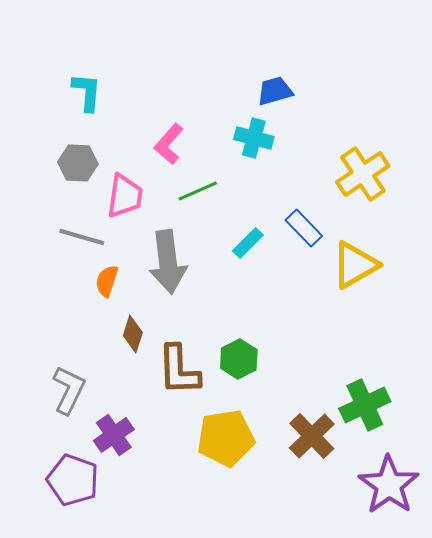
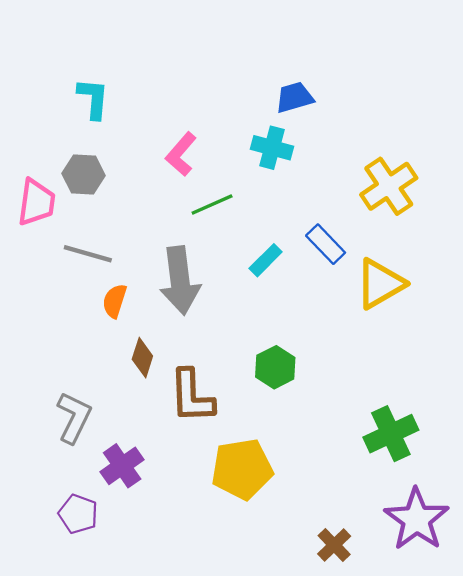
pink trapezoid: (125, 196) -> (36, 202), moved
green hexagon: (239, 359) -> (275, 367), moved
brown cross: (312, 436) -> (334, 545), moved, size x0.7
purple pentagon: (73, 480) -> (78, 514), size x0.7

